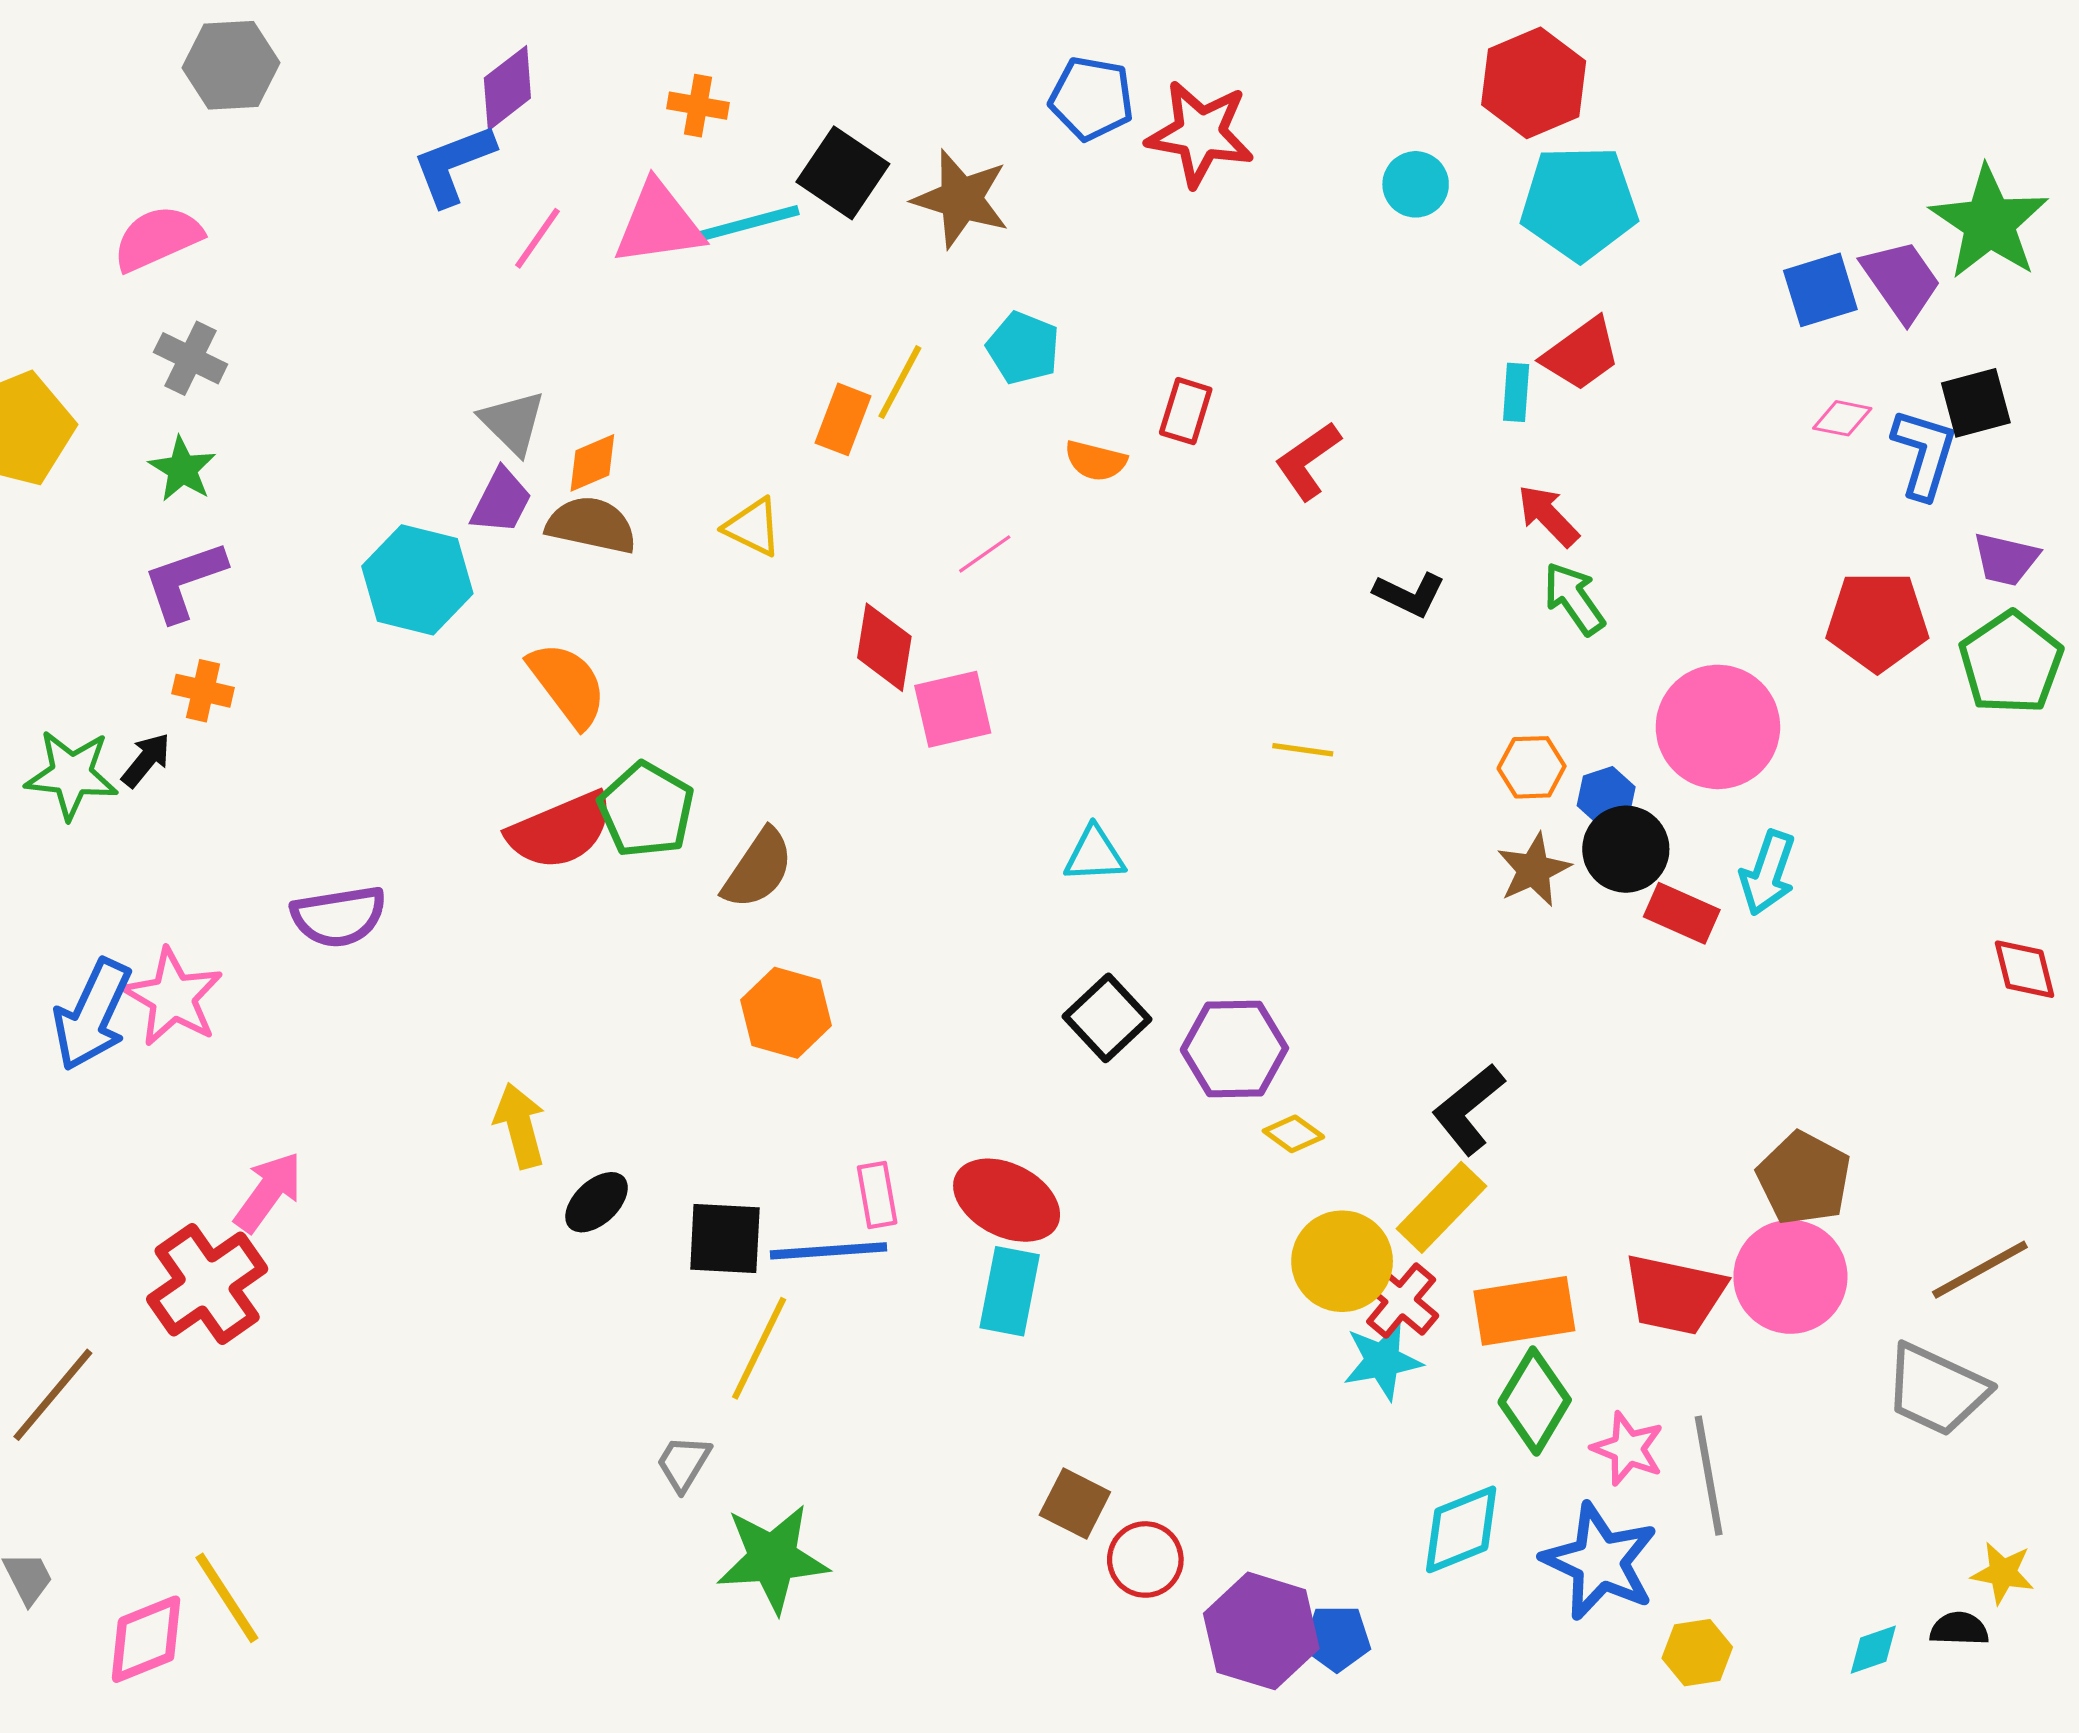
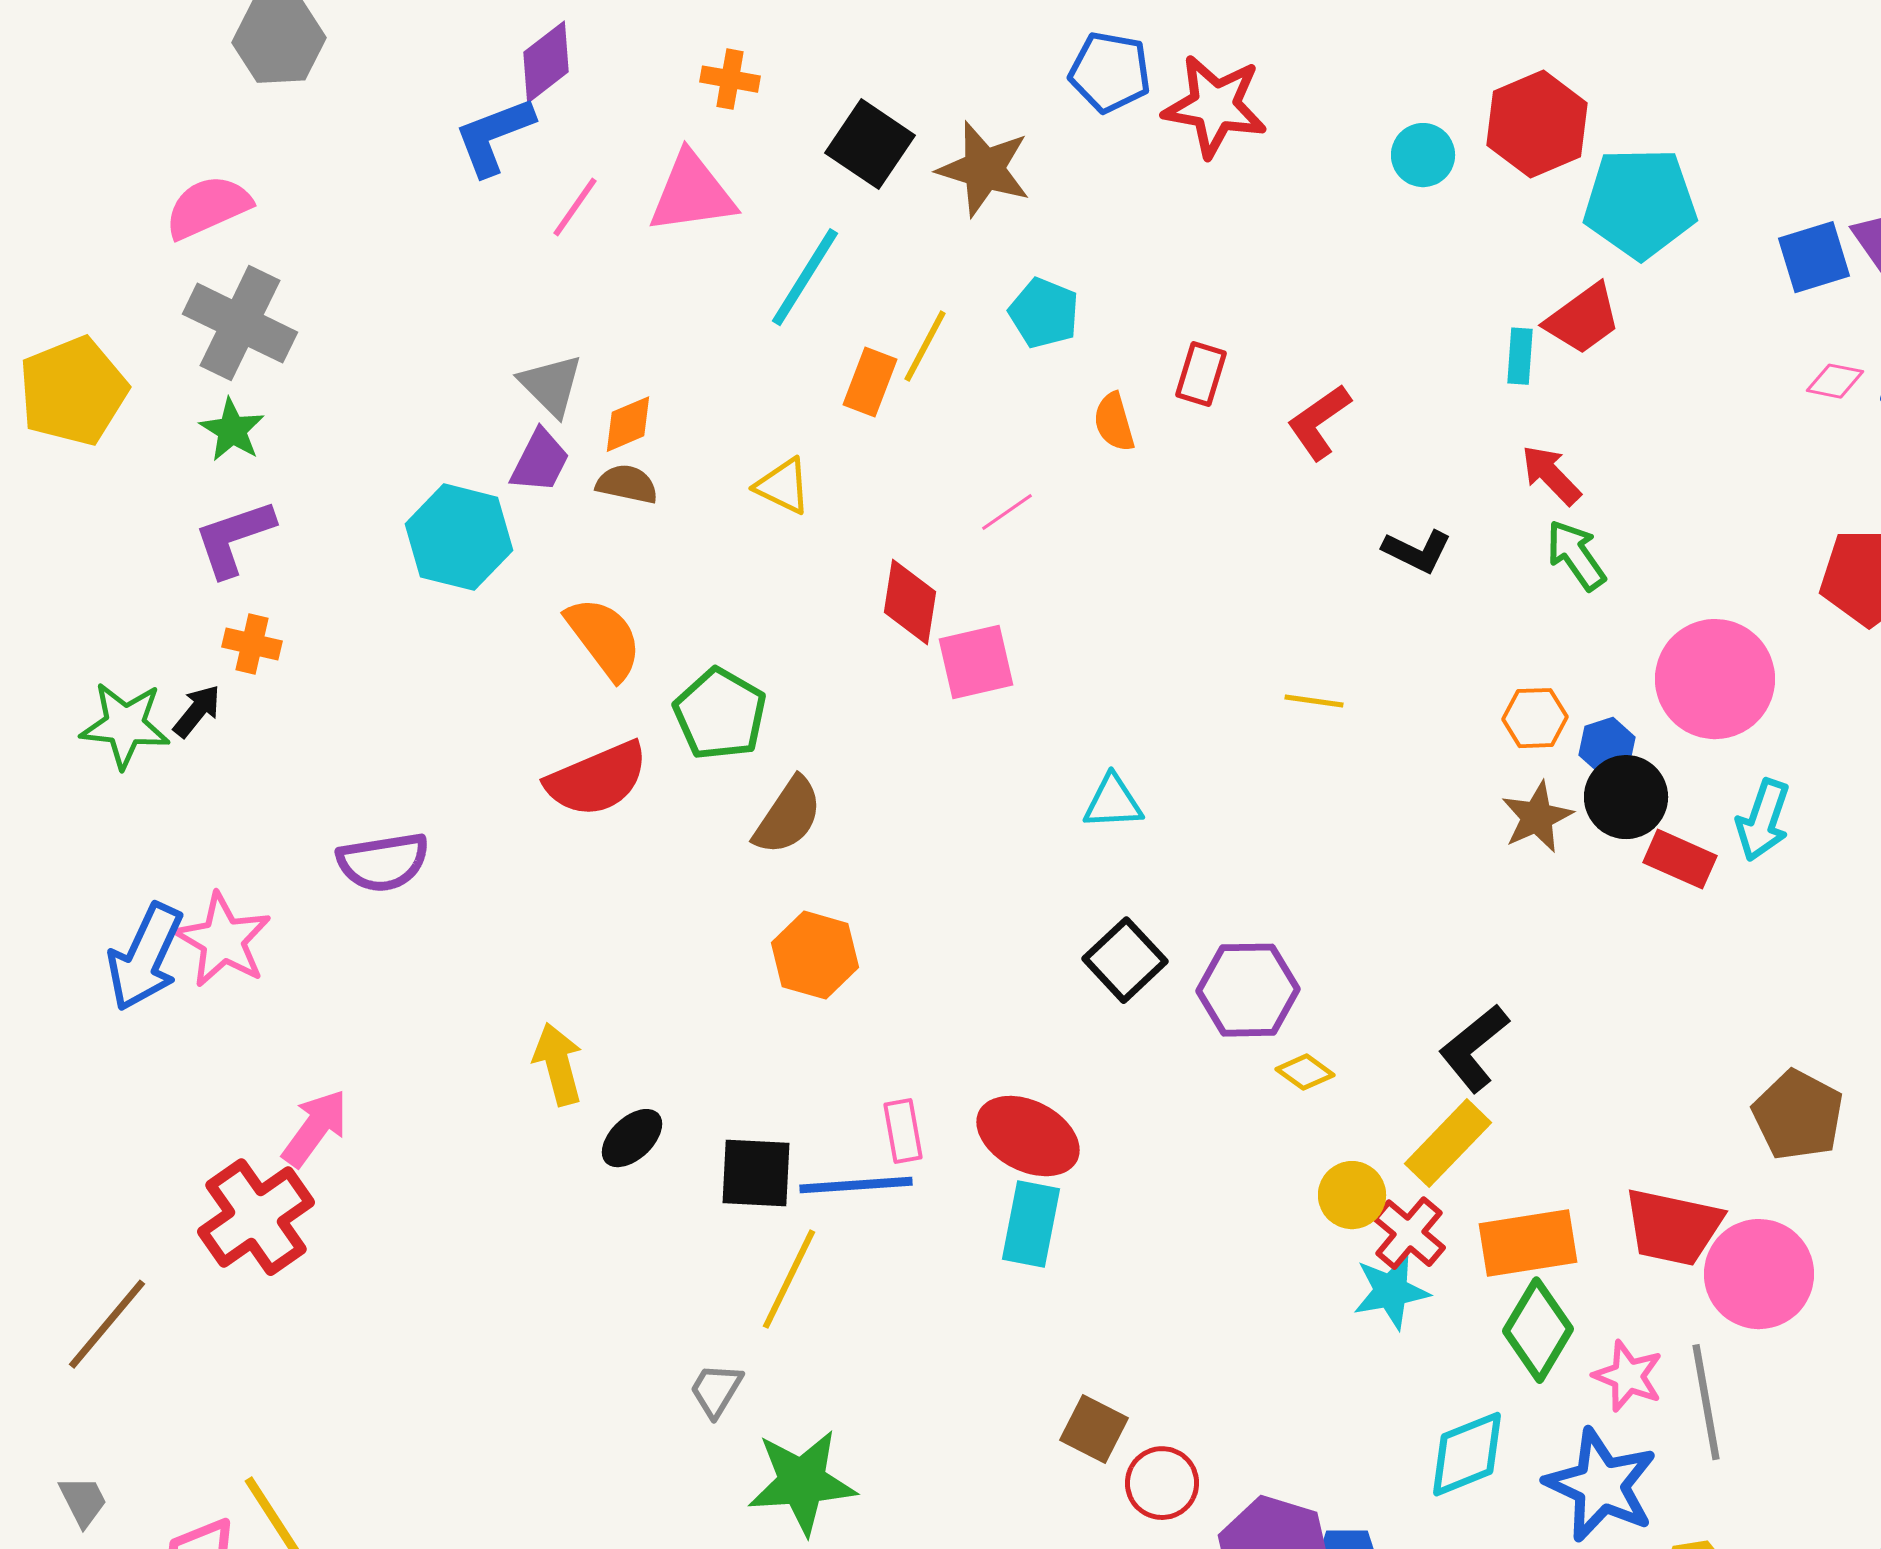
red hexagon: (1534, 83) -> (1537, 124), moved
cyan pentagon: (1579, 203) -> (1640, 203), moved
cyan line: (744, 225) -> (805, 277), moved, turned -43
gray cross: (191, 358) -> (240, 323), size x1.6
orange semicircle: (1096, 461) -> (1114, 422), turned 60
brown semicircle: (591, 525) -> (627, 484), size x0.7
green pentagon: (646, 810) -> (720, 714), moved
yellow circle: (1342, 1261) -> (1352, 1195), size x0.7
pink circle: (1790, 1277) -> (1759, 1274), moved

